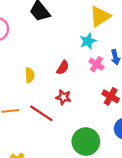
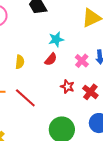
cyan star: (88, 41) -> (56, 39), moved
red star: (63, 97) -> (67, 87), moved

